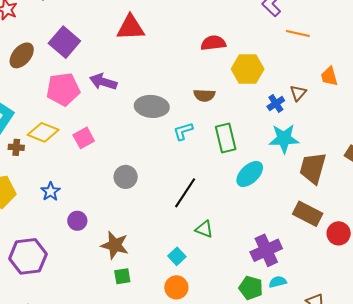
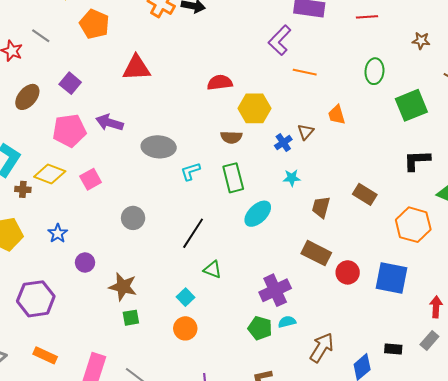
purple square: (64, 42) -> (70, 83), size x0.7
brown semicircle: (204, 95) -> (231, 137), moved
cyan star: (284, 139) -> (292, 178), size x0.6
brown trapezoid: (313, 168) -> (321, 207), size x0.7

